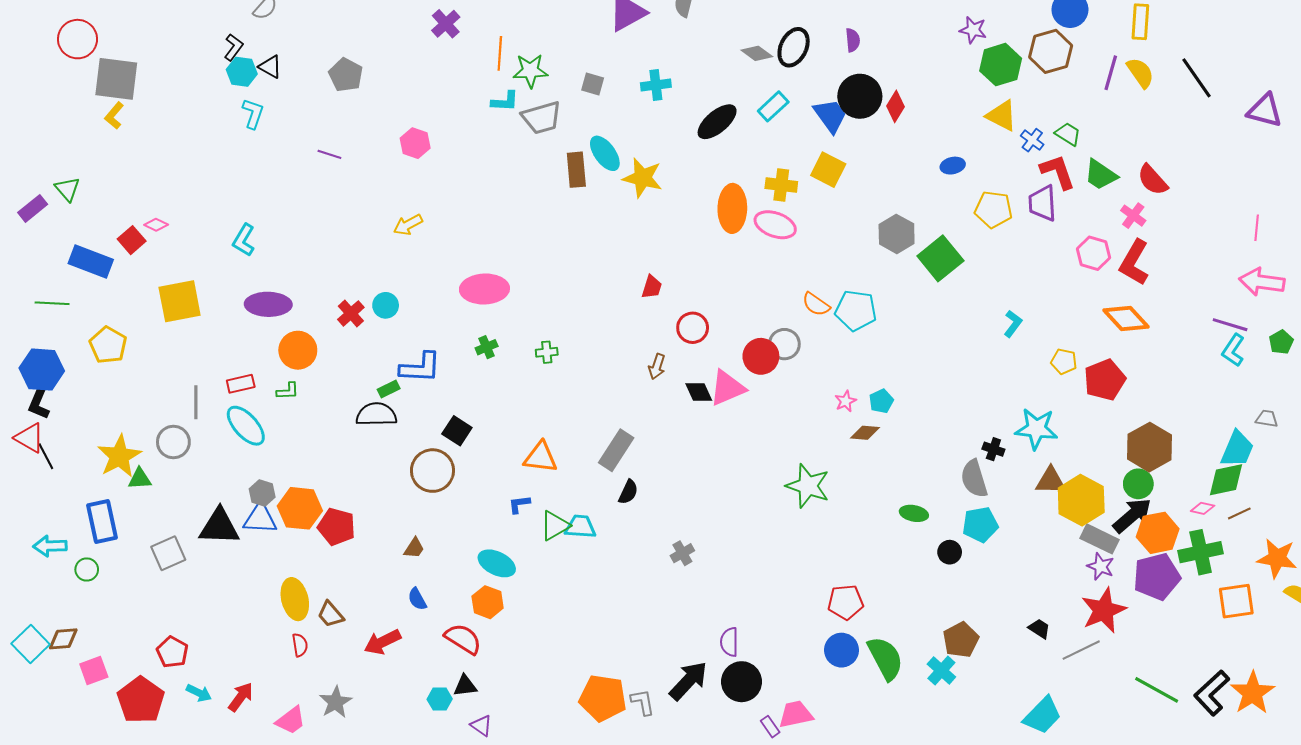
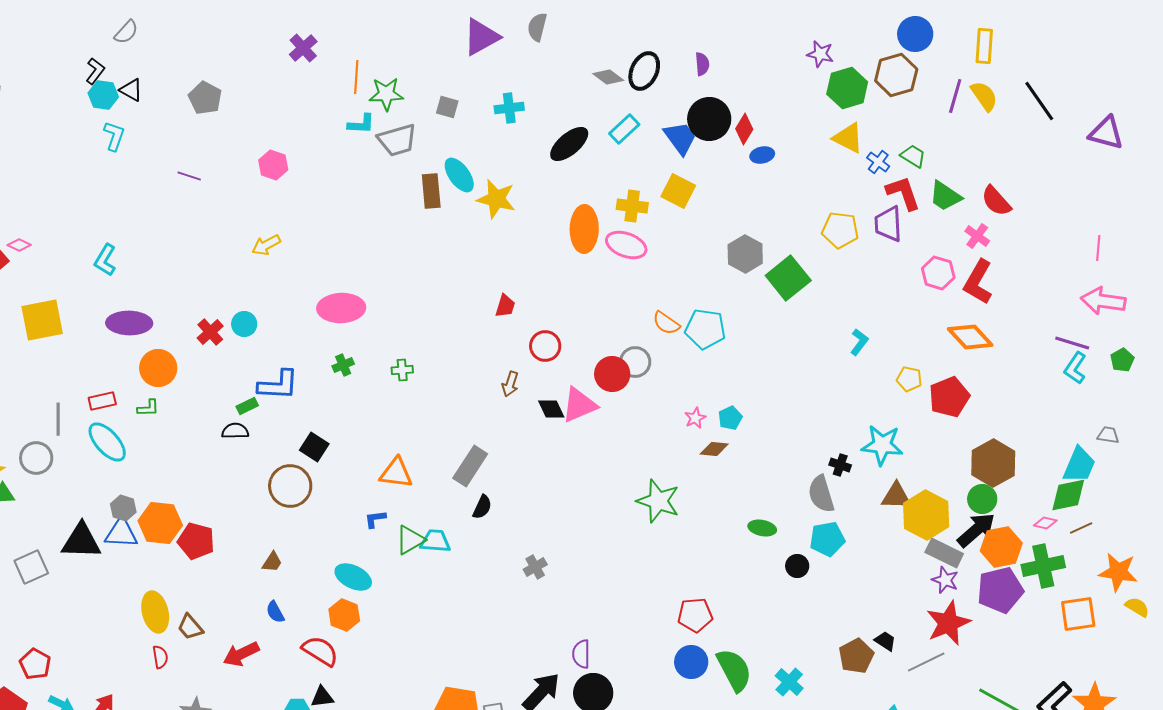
blue ellipse: (953, 166) -> (762, 155), moved
black semicircle: (376, 414) -> (235, 431), size x0.7
brown pentagon: (961, 640) -> (856, 656), moved

